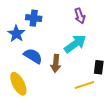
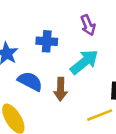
blue cross: (34, 18) -> (47, 41), moved

